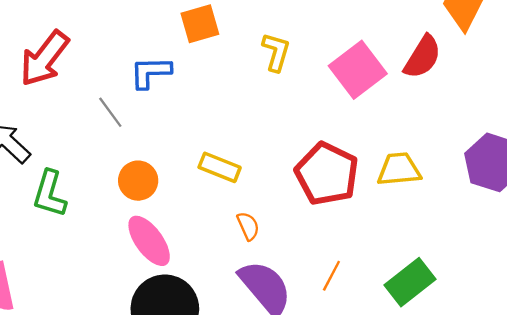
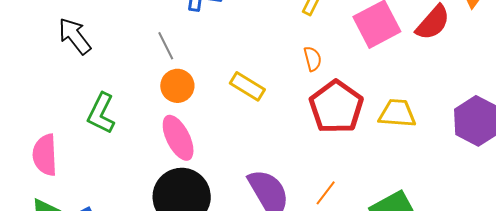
gray line: (110, 112) -> (166, 46), moved
green L-shape: (50, 194) -> (101, 113), moved
orange semicircle: (248, 226) -> (313, 59), moved

